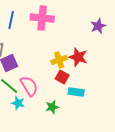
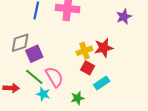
red star: (78, 57) -> (104, 48), turned -30
cyan rectangle: (76, 92) -> (102, 83), turned -42

